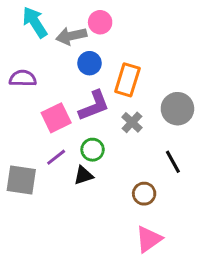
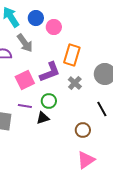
pink circle: (100, 22) -> (54, 27), moved
gray arrow: (71, 36) -> (25, 43), moved, turned -114
blue circle: (89, 63) -> (36, 18), moved
purple line: (56, 157) -> (25, 106), turned 48

